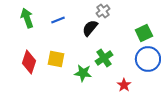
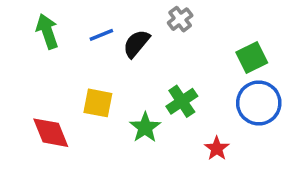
black semicircle: (90, 28) -> (136, 44), moved
red diamond: (29, 62) -> (51, 133), moved, turned -40
green star: (83, 73) -> (145, 127), turned 30

